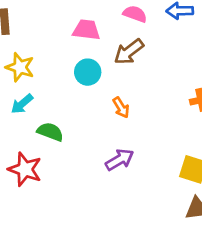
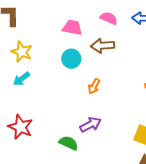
brown arrow: (129, 52) -> (103, 46), turned 30
orange arrow: (121, 107) -> (94, 86), turned 56
green semicircle: (50, 132) -> (69, 143), moved

